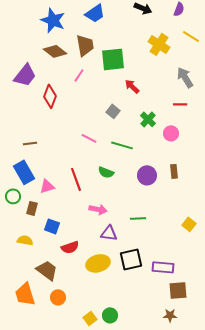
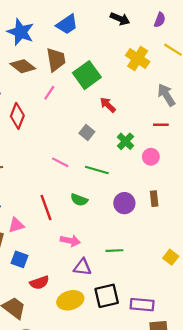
green square: (113, 59) -> (87, 75), turned -30
pink triangle: (47, 186) -> (16, 225), moved

